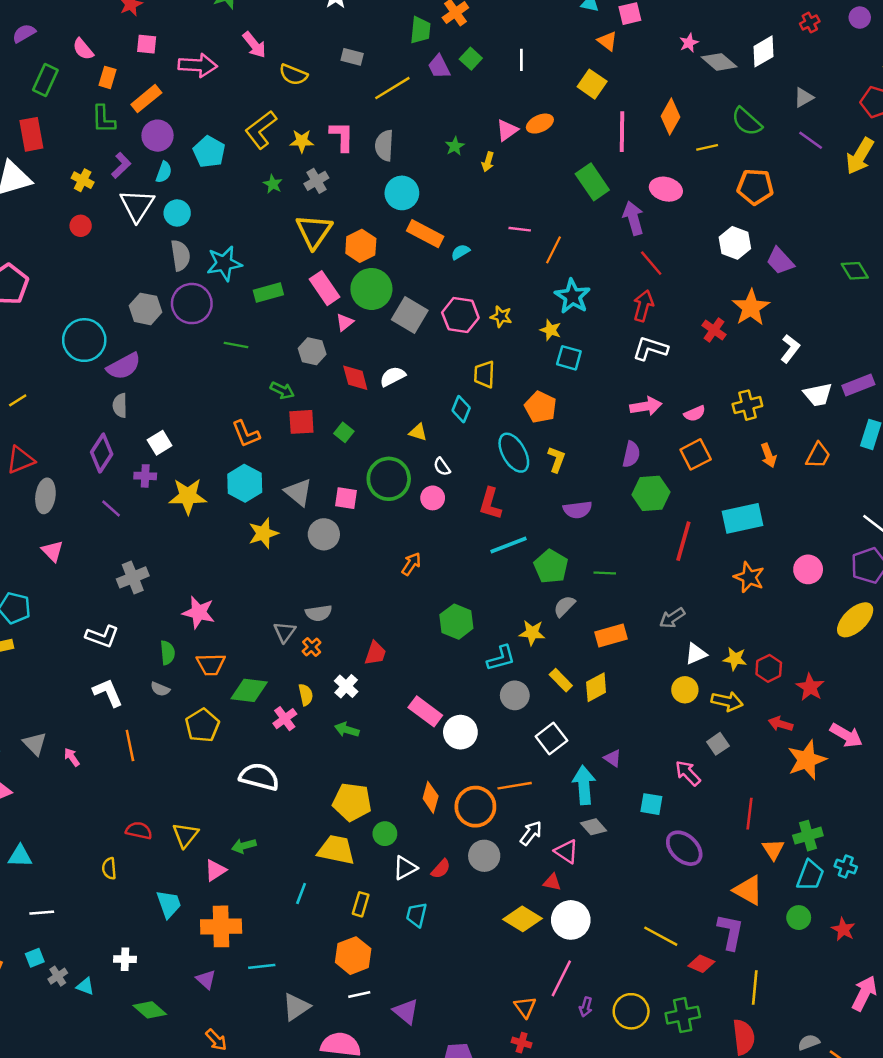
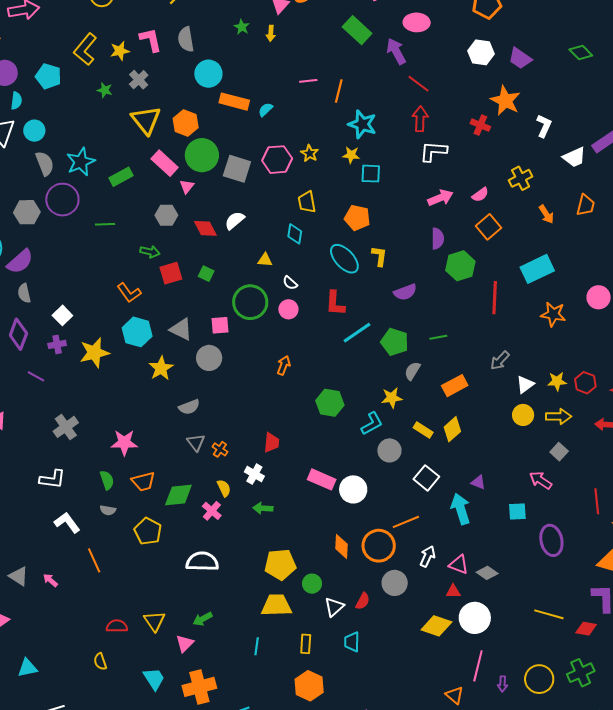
yellow star: (501, 317) -> (310, 153), turned 30
gray semicircle: (319, 613) -> (189, 407), moved
gray diamond: (593, 827) -> (487, 573), moved
purple ellipse: (684, 848) -> (551, 540), turned 48

